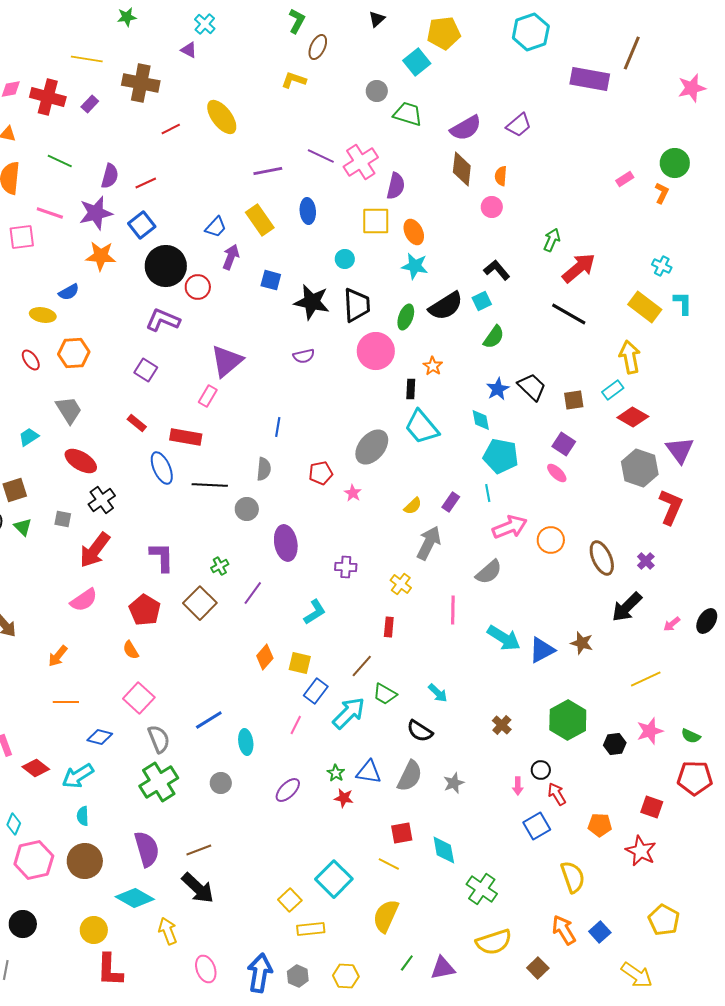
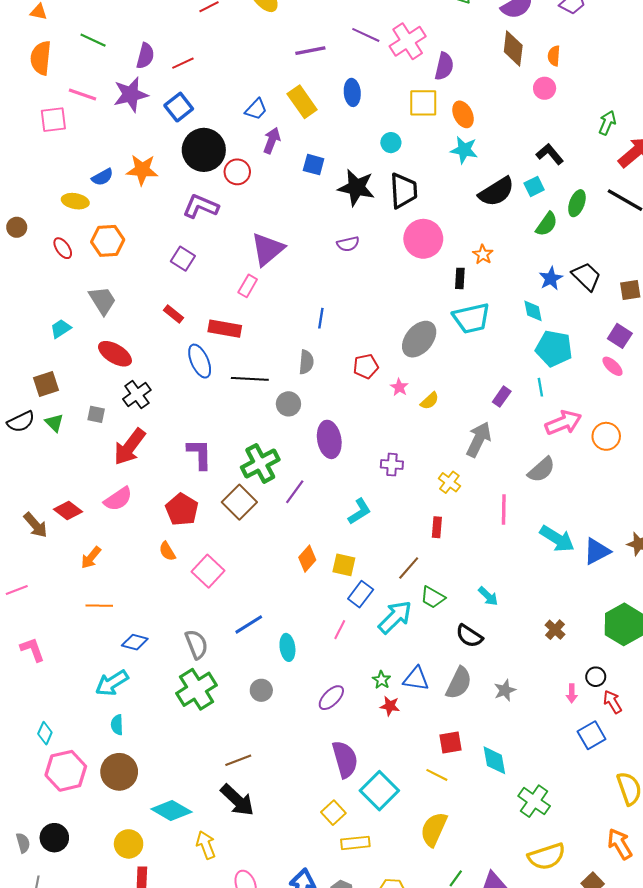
orange star: (101, 256) -> (142, 170), moved
green ellipse: (406, 317) -> (577, 203), moved
cyan trapezoid: (422, 427) -> (471, 318), turned -63
yellow semicircle: (413, 506) -> (430, 401), moved
green cross: (220, 566) -> (260, 463), size x2.0
pink square: (139, 698) -> (208, 571), moved
red diamond: (36, 768) -> (68, 511), moved
purple semicircle: (147, 849) -> (345, 759), moved

